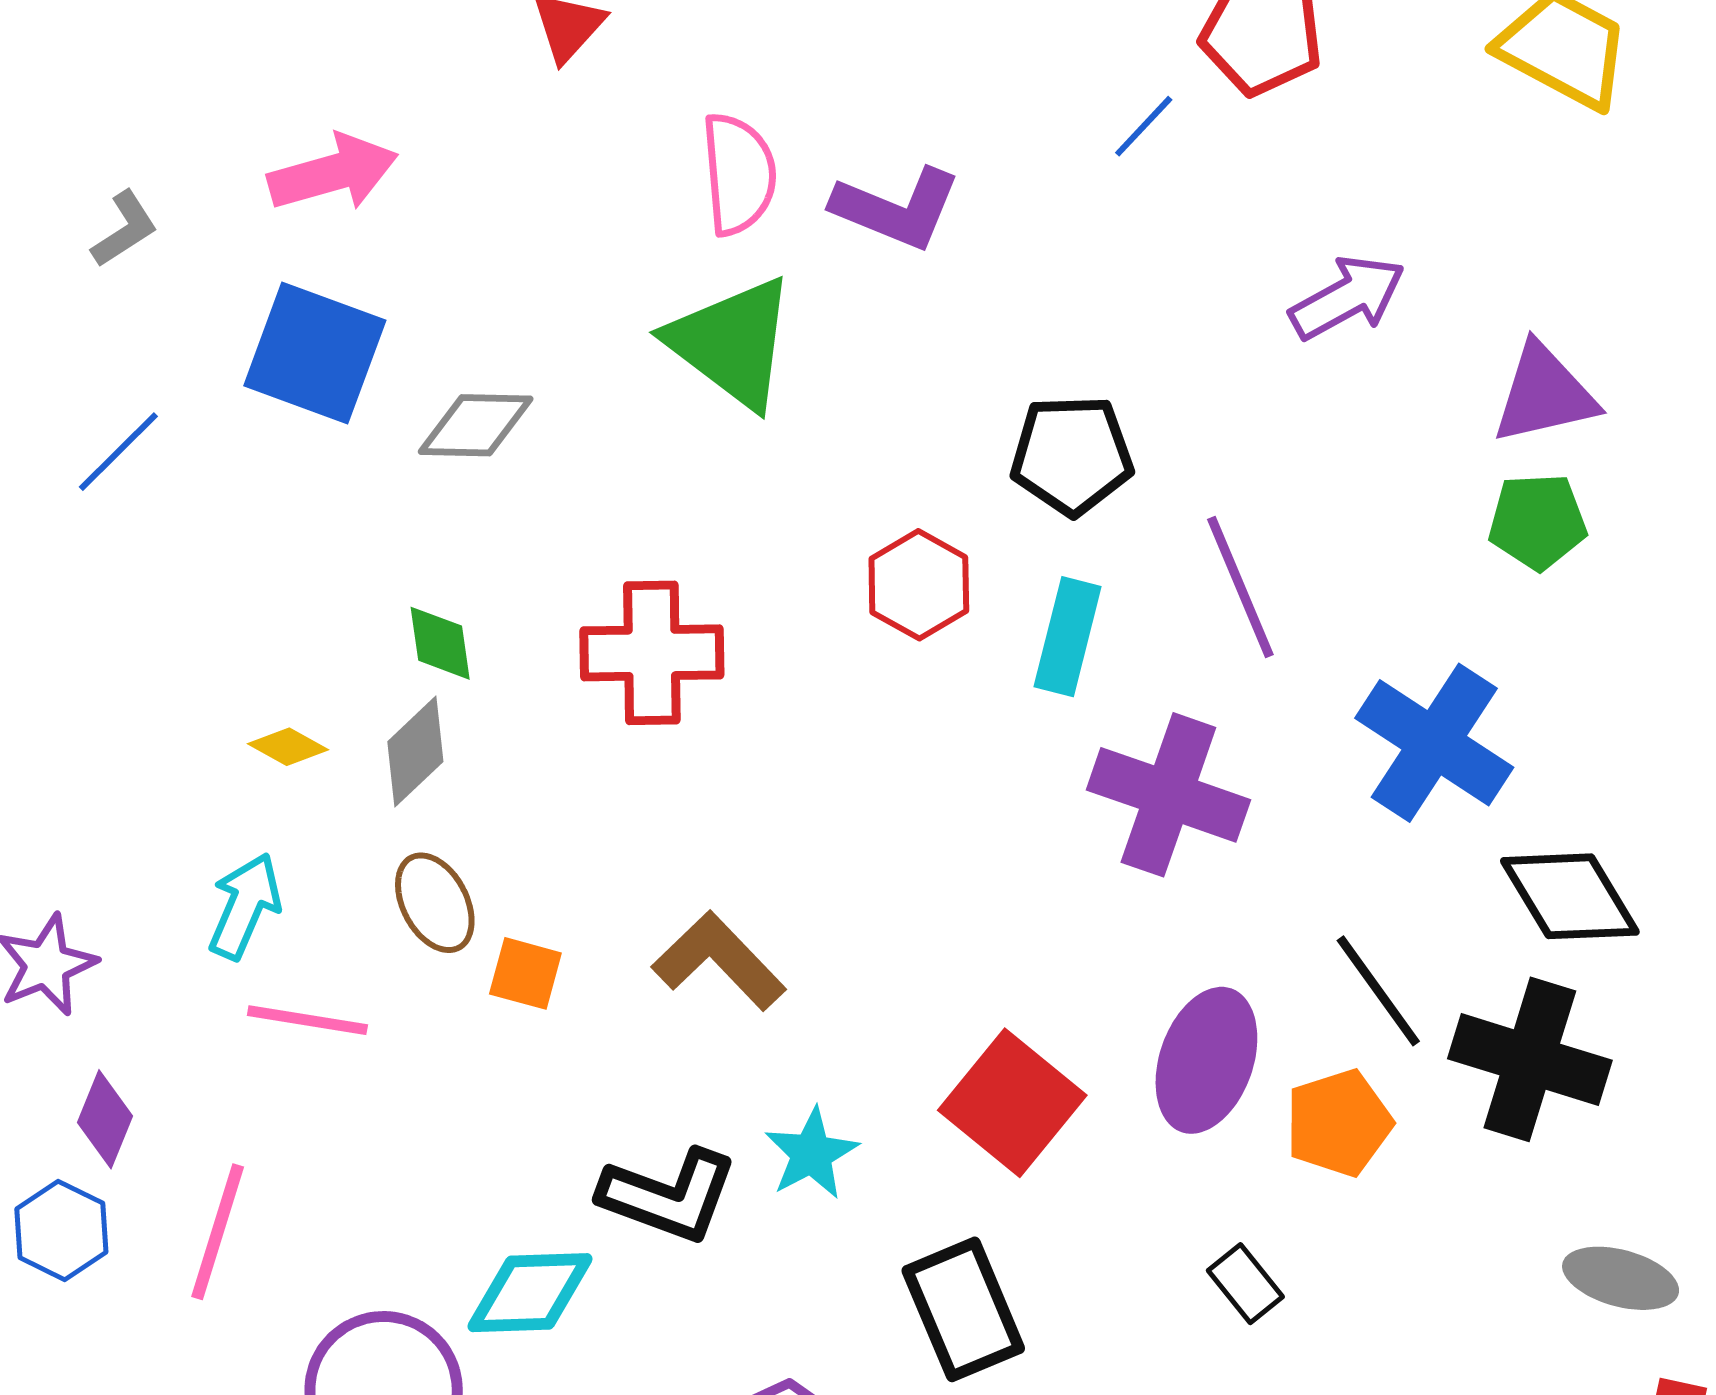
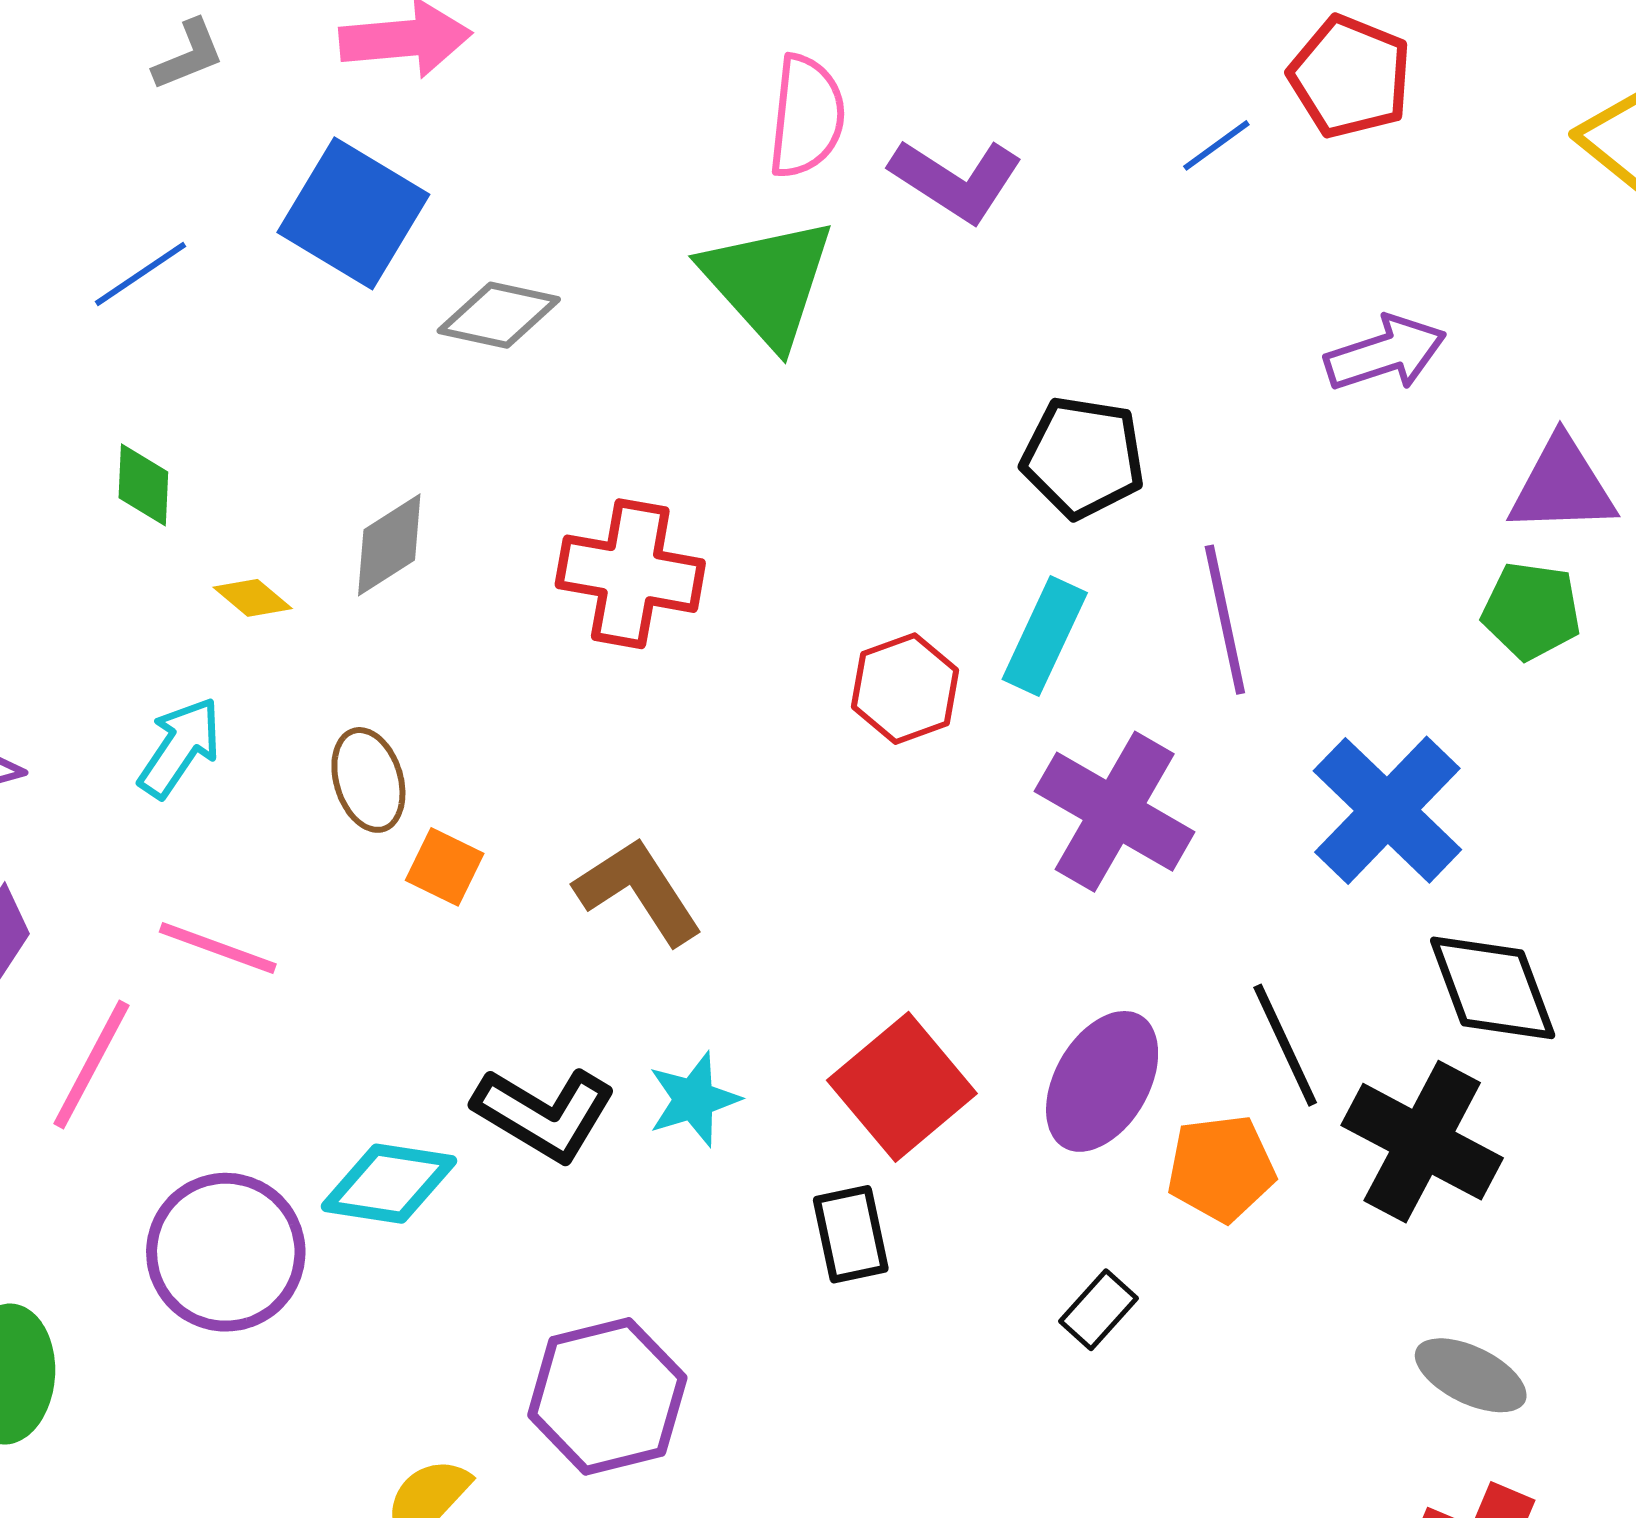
red hexagon: (919, 585) -> (905, 689), moved
green diamond: (440, 643) -> (143, 485), moved
gray diamond: (415, 752) -> (389, 545), moved
pink line: (307, 1020) -> (218, 948), moved
black rectangle: (1245, 1284) -> (1098, 1310), turned 70
black rectangle: (963, 1309) -> (851, 1234), moved, size x0.7

